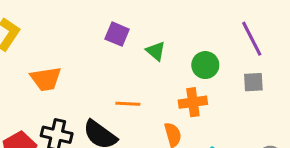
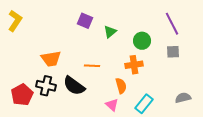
green triangle: (156, 51) -> (110, 32), turned 40
orange trapezoid: (46, 79) -> (51, 59), moved

